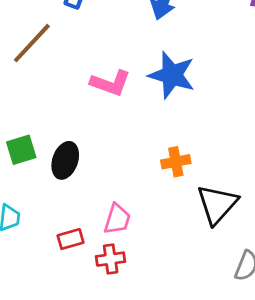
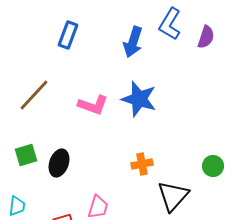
brown line: (32, 43) -> (34, 95), moved

